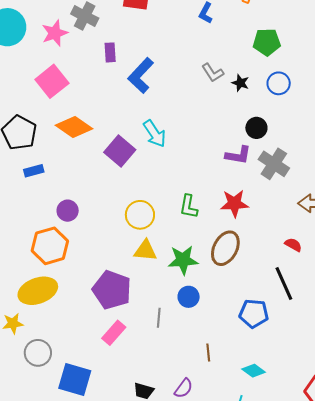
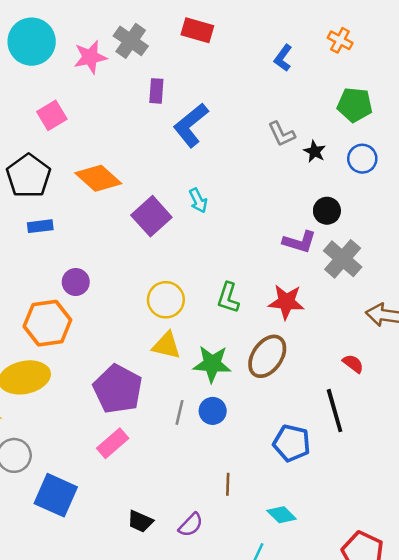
pink square: (52, 81) -> (52, 115), moved, size x0.7
cyan arrow: (155, 134) -> (198, 200), size x0.7
gray line: (159, 318) -> (180, 412), moved

